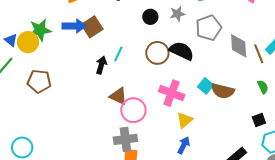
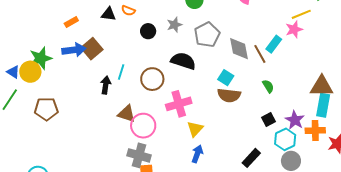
brown circle: (157, 53) -> (152, 79), moved
cyan square: (206, 86) -> (226, 78), moved
pink cross: (172, 93) -> (179, 104), turned -30
gray cross: (125, 139) -> (139, 155), turned 30

